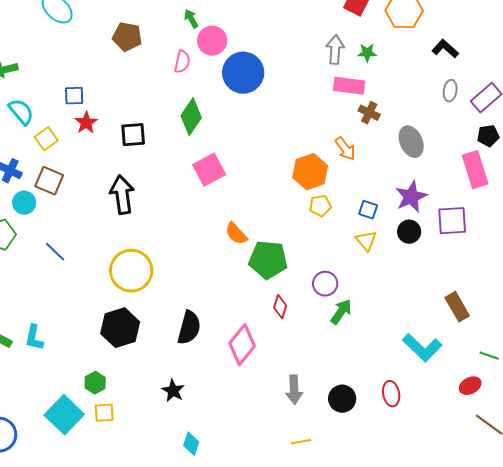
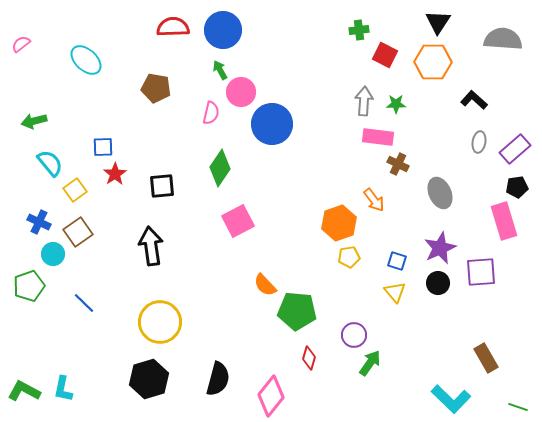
brown square: (49, 181) -> (78, 232), turned 32

